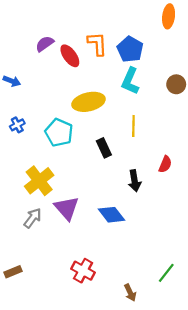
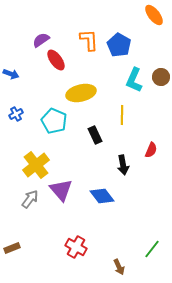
orange ellipse: (169, 16) -> (154, 15), turned -45
red ellipse: (70, 56) -> (56, 60), moved
cyan L-shape: (130, 81) -> (134, 80), moved

